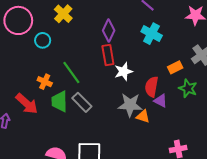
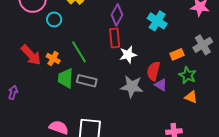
gray rectangle: (82, 102) -> (87, 81), turned -36
red arrow: (27, 104) -> (31, 55), moved
orange triangle: (143, 116) -> (191, 97), moved

